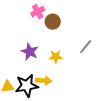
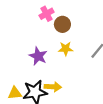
yellow star: (56, 57) -> (66, 49), moved

